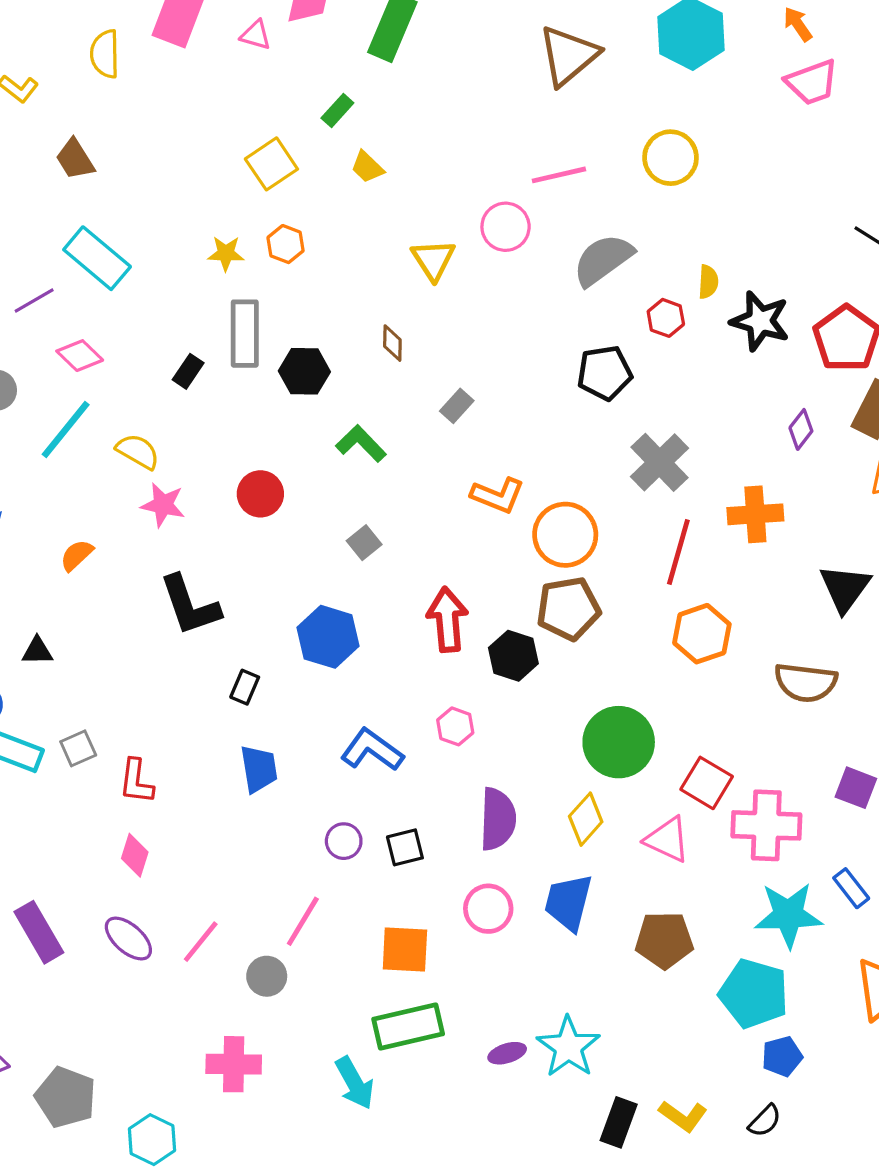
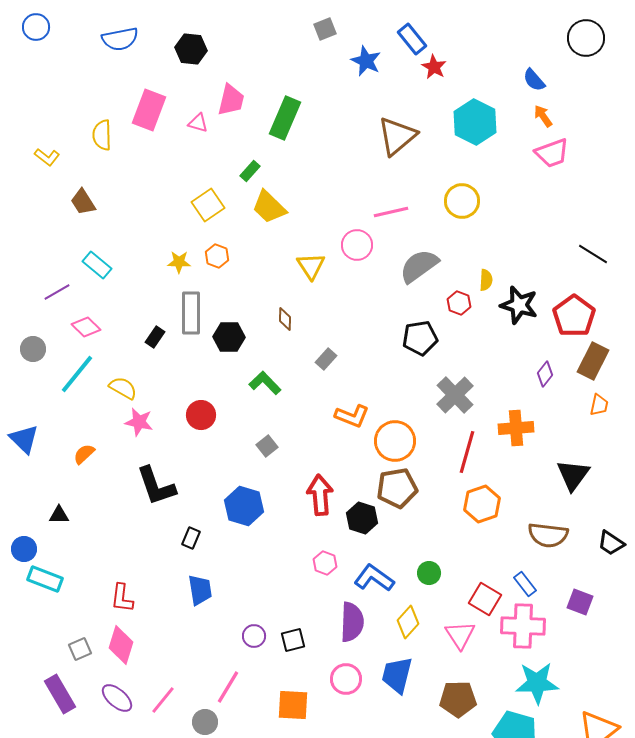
yellow trapezoid: (367, 167) -> (269, 207), size x1.6
cyan rectangle: (97, 258) -> (97, 265), size x0.7
green circle: (619, 742) -> (429, 573), size x0.5
gray square: (78, 748) -> (80, 649), moved
blue L-shape: (372, 750) -> (374, 578), moved
pink triangle: (667, 840) -> (460, 635), turned 32
pink diamond: (135, 855) -> (121, 645), size x1.4
blue rectangle: (851, 888) -> (525, 584), moved

